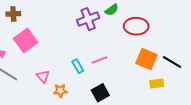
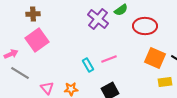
brown cross: (13, 14) -> (33, 14), moved
purple cross: (88, 19) -> (98, 19), turned -30
pink triangle: (43, 76) -> (47, 88), moved

